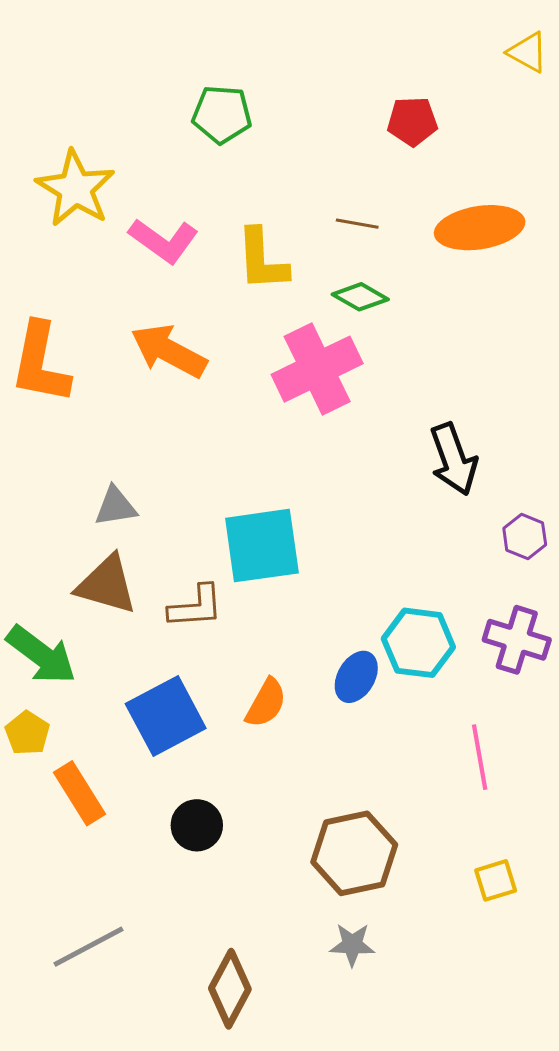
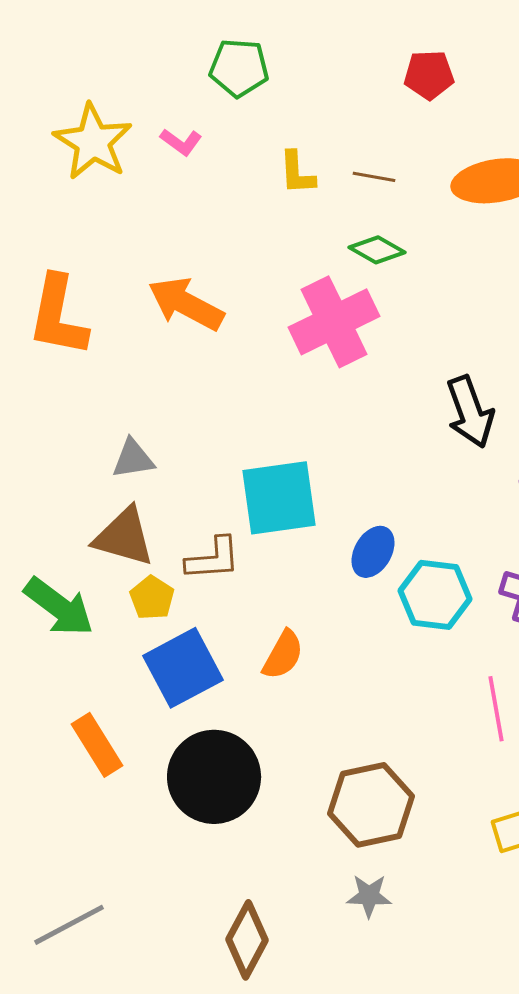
pink L-shape: (164, 241) -> (181, 142), moved, size x0.6
yellow L-shape: (262, 260) -> (297, 173), moved, size x0.7
blue ellipse: (356, 677) -> (373, 552), moved
yellow pentagon: (27, 733) -> (152, 598), moved
black circle: (197, 825) -> (214, 777), size x1.8
gray line: (88, 947) -> (69, 925), moved

